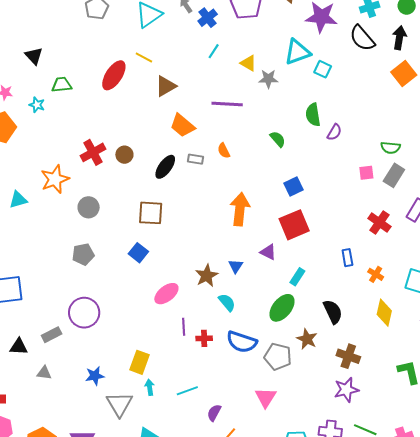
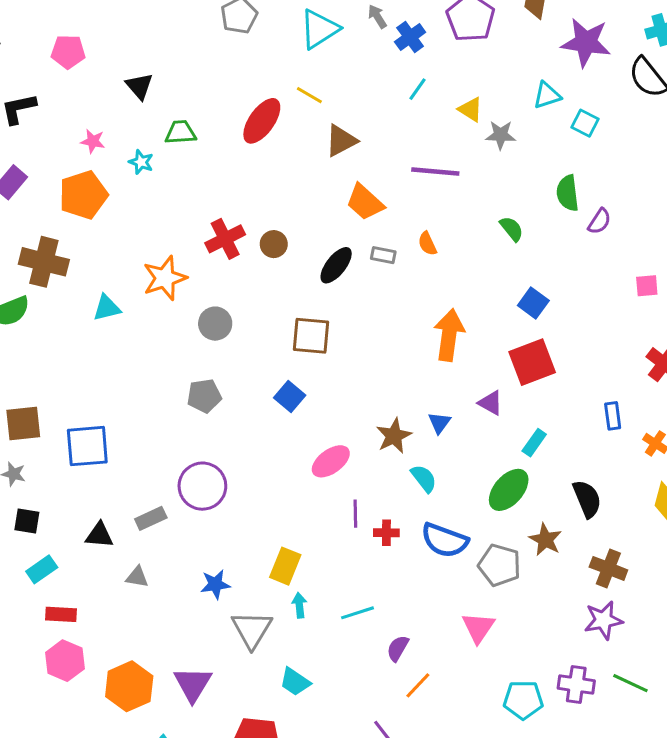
cyan triangle: (297, 52) -> (547, 95), size x0.7
blue square: (294, 187) -> (533, 303), turned -30

